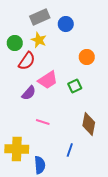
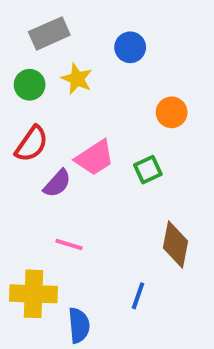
gray rectangle: (40, 17) -> (49, 33), moved
red semicircle: (27, 61) -> (32, 144), moved
pink line: (43, 122) -> (69, 245), moved

